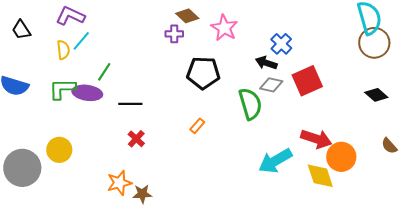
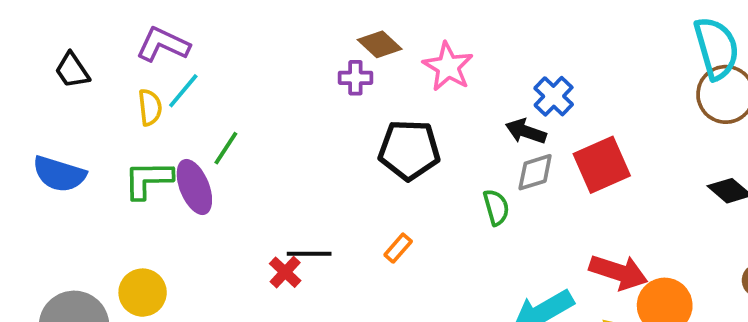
gray diamond: (271, 85) -> (535, 172), turned -30
purple ellipse: (87, 93) -> (194, 187), turned 60
black line: (130, 104) -> (309, 254), moved
green semicircle: (250, 104) -> (496, 207), size x0.6

